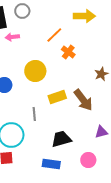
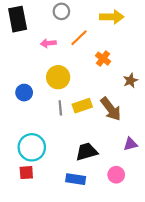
gray circle: (22, 11) -> (61, 11), moved
pink arrow: (12, 37) -> (48, 43), moved
orange cross: (68, 52) -> (103, 59), moved
gray line: (34, 114) -> (60, 108), moved

